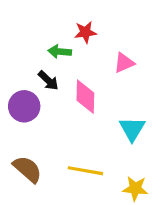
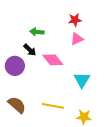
red star: (85, 32) -> (75, 20), moved
pink diamond: (85, 97) -> (53, 60), turned -40

